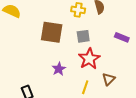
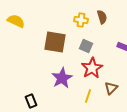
gray square: (83, 36) -> (86, 46), turned 32
purple star: (59, 69) -> (62, 78), size x1.5

